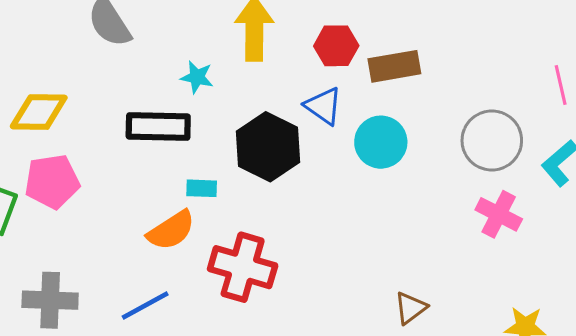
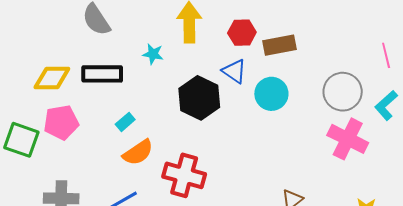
black rectangle: (158, 127) -> (102, 74), moved
cyan rectangle: (202, 188) -> (125, 122), moved, turned -42
pink cross: (499, 214) -> (348, 139), size x1.4

